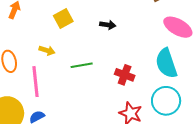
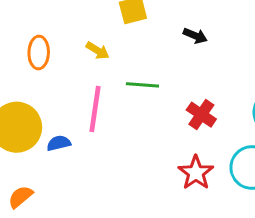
pink line: (36, 82) -> (95, 109), moved

